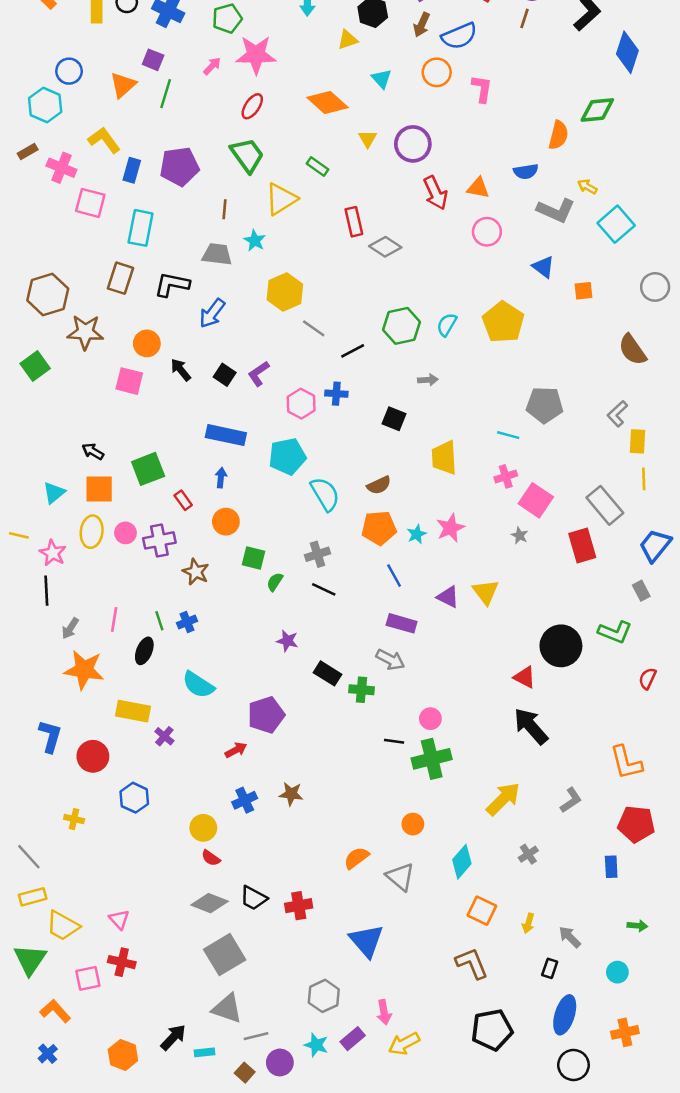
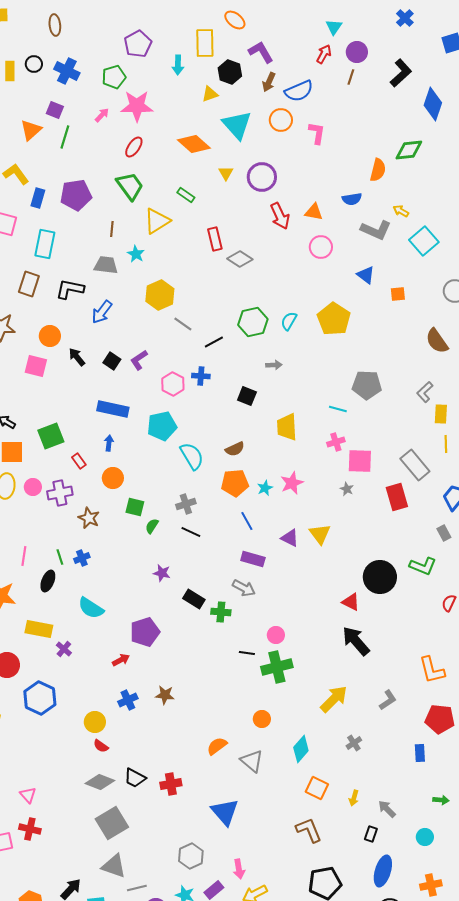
cyan triangle: (381, 79) -> (237, 125), size x1.8
pink square: (536, 500) -> (360, 461), turned -32
blue hexagon: (134, 798) -> (40, 698), size x1.4

